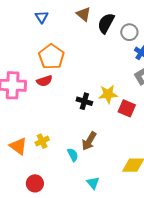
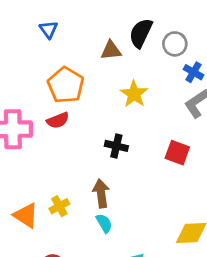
brown triangle: (84, 14) -> (111, 50), moved, turned -42
yellow star: (108, 94) -> (134, 94), moved, turned -30
brown arrow: (89, 141) -> (101, 193), moved, turned 144

